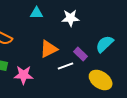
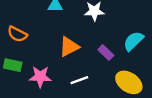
white line: (66, 66) -> (79, 80), moved

